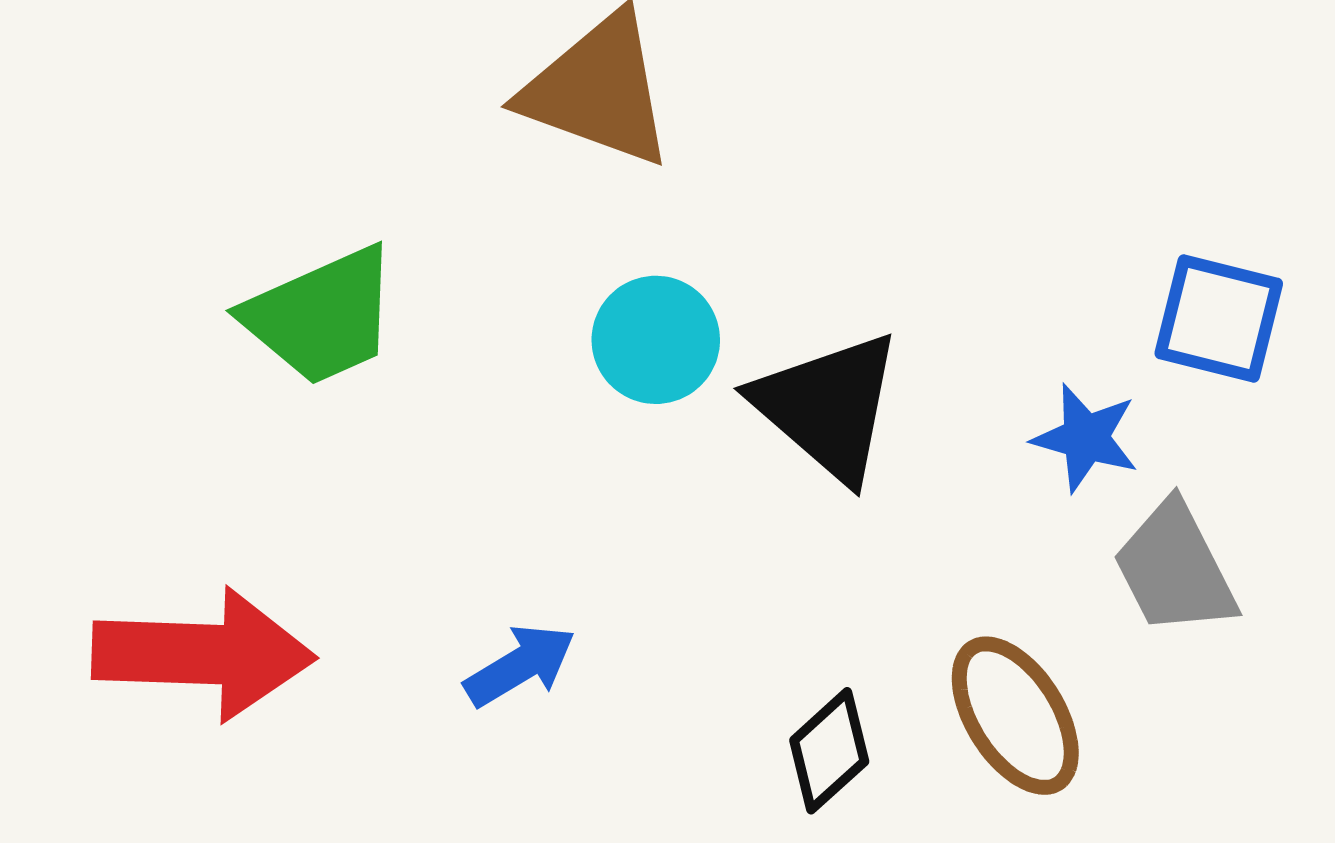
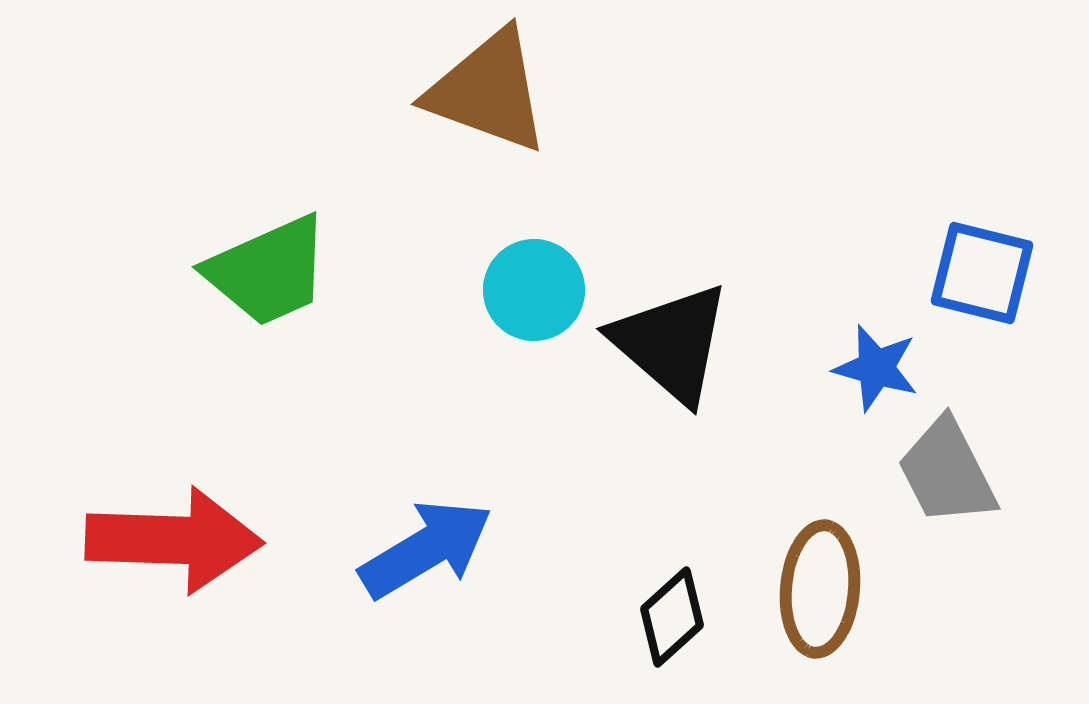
blue arrow: (520, 665) -> (426, 549), size x1.5
brown ellipse: (1015, 716) -> (820, 589), turned 37

